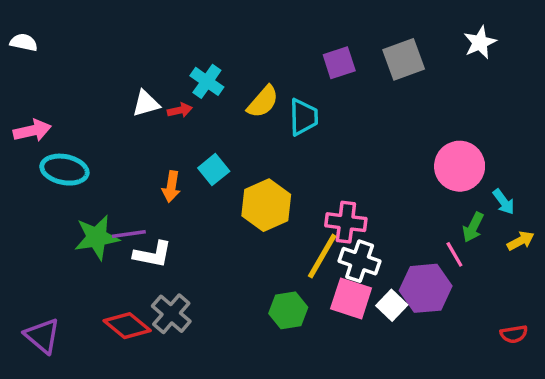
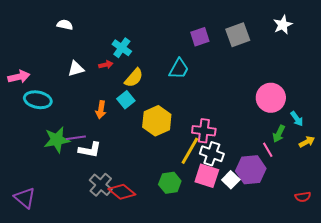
white semicircle: (24, 42) -> (65, 25), moved
yellow semicircle: (263, 102) -> (134, 78), moved
white triangle: (146, 103) -> (76, 69), moved
cyan trapezoid: (304, 117) -> (179, 69), turned 30
red diamond: (127, 326) -> (122, 192), moved

